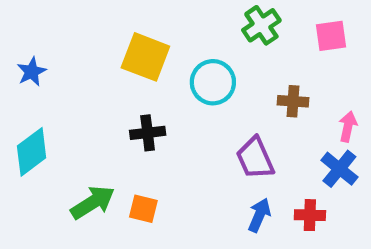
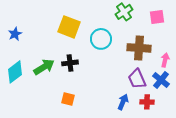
brown cross: (293, 101) -> (139, 48), size x1.6
purple trapezoid: (255, 158) -> (137, 79), moved
green arrow: (93, 202) -> (44, 67), moved

